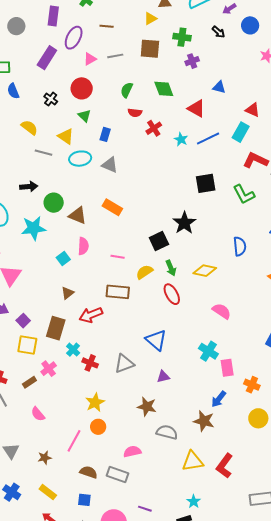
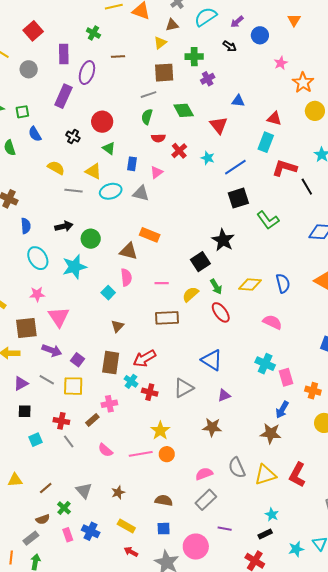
gray line: (115, 56) -> (149, 95), moved
pink triangle: (90, 59) -> (157, 172), moved
red triangle: (196, 108) -> (219, 125), turned 30
blue line: (208, 139) -> (235, 167), moved
green L-shape: (244, 194) -> (268, 220), moved
brown triangle: (78, 216) -> (129, 251), moved
blue semicircle: (240, 246) -> (283, 283), moved
red arrow: (91, 315) -> (145, 358), moved
yellow square: (27, 345) -> (73, 386), moved
pink cross: (49, 369) -> (109, 404), turned 35
gray semicircle: (167, 432) -> (237, 468), moved, turned -120
pink line: (74, 441) -> (141, 454), moved, turned 60
gray rectangle: (117, 474) -> (206, 500), moved, turned -55

